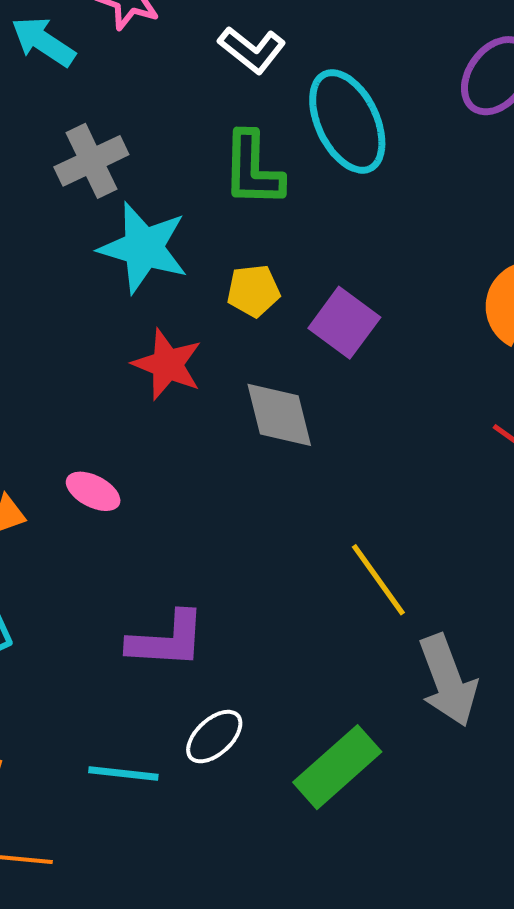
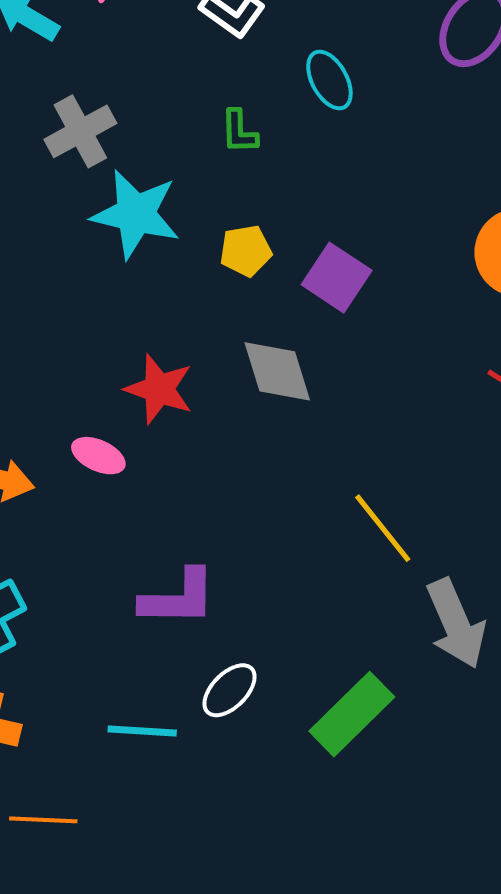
cyan ellipse: (347, 121) -> (329, 80), size x0.6
green L-shape: (253, 169) -> (239, 132), size x0.6
red star: (167, 364) -> (159, 389), moved

